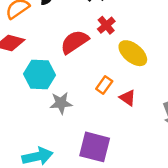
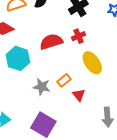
gray star: (61, 103) -> (42, 87), moved

